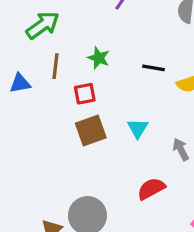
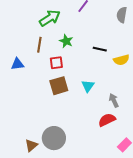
green arrow: (43, 25) -> (50, 18), moved
blue triangle: (20, 83) -> (17, 64), moved
red semicircle: (151, 189) -> (107, 120), moved

